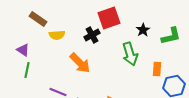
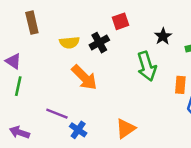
red square: (109, 18) -> (120, 21), size x0.6
brown rectangle: (38, 19) -> (32, 23), turned 42
yellow semicircle: (57, 35) -> (69, 43), moved

